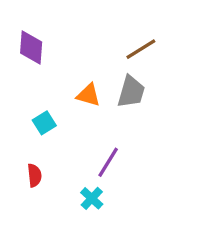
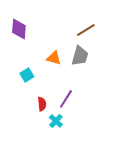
red semicircle: (34, 175) -> (42, 104), moved

